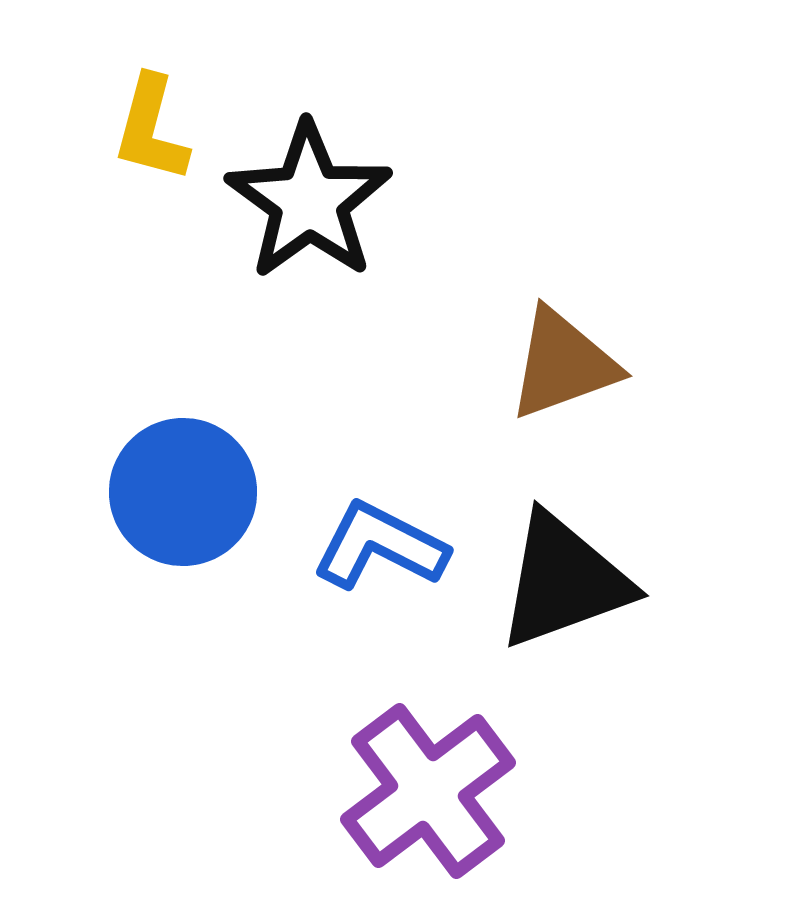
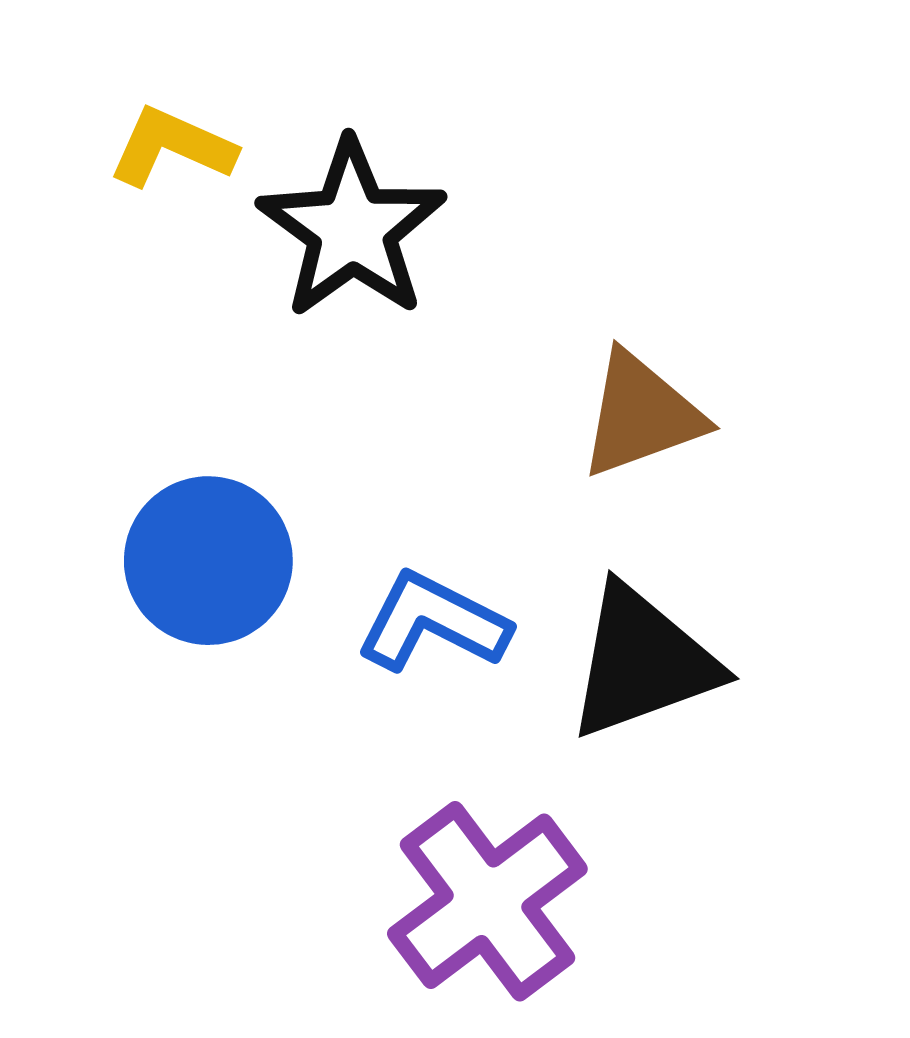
yellow L-shape: (151, 129) -> (172, 147), turned 99

